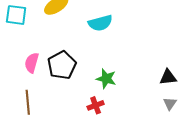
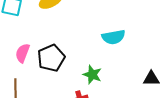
cyan semicircle: (100, 23) -> (113, 37), moved

